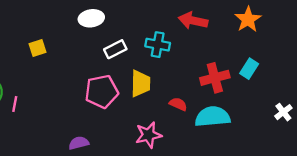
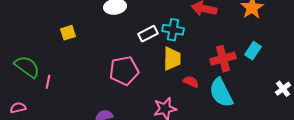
white rectangle: (115, 49) -> (148, 34), moved
yellow trapezoid: (140, 83) -> (172, 59), moved
cyan semicircle: (213, 117) -> (221, 93), turned -112

